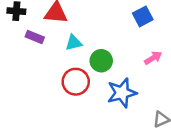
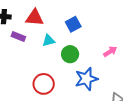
blue square: (143, 16) -> (73, 24), moved
red circle: (76, 82) -> (44, 84), moved

